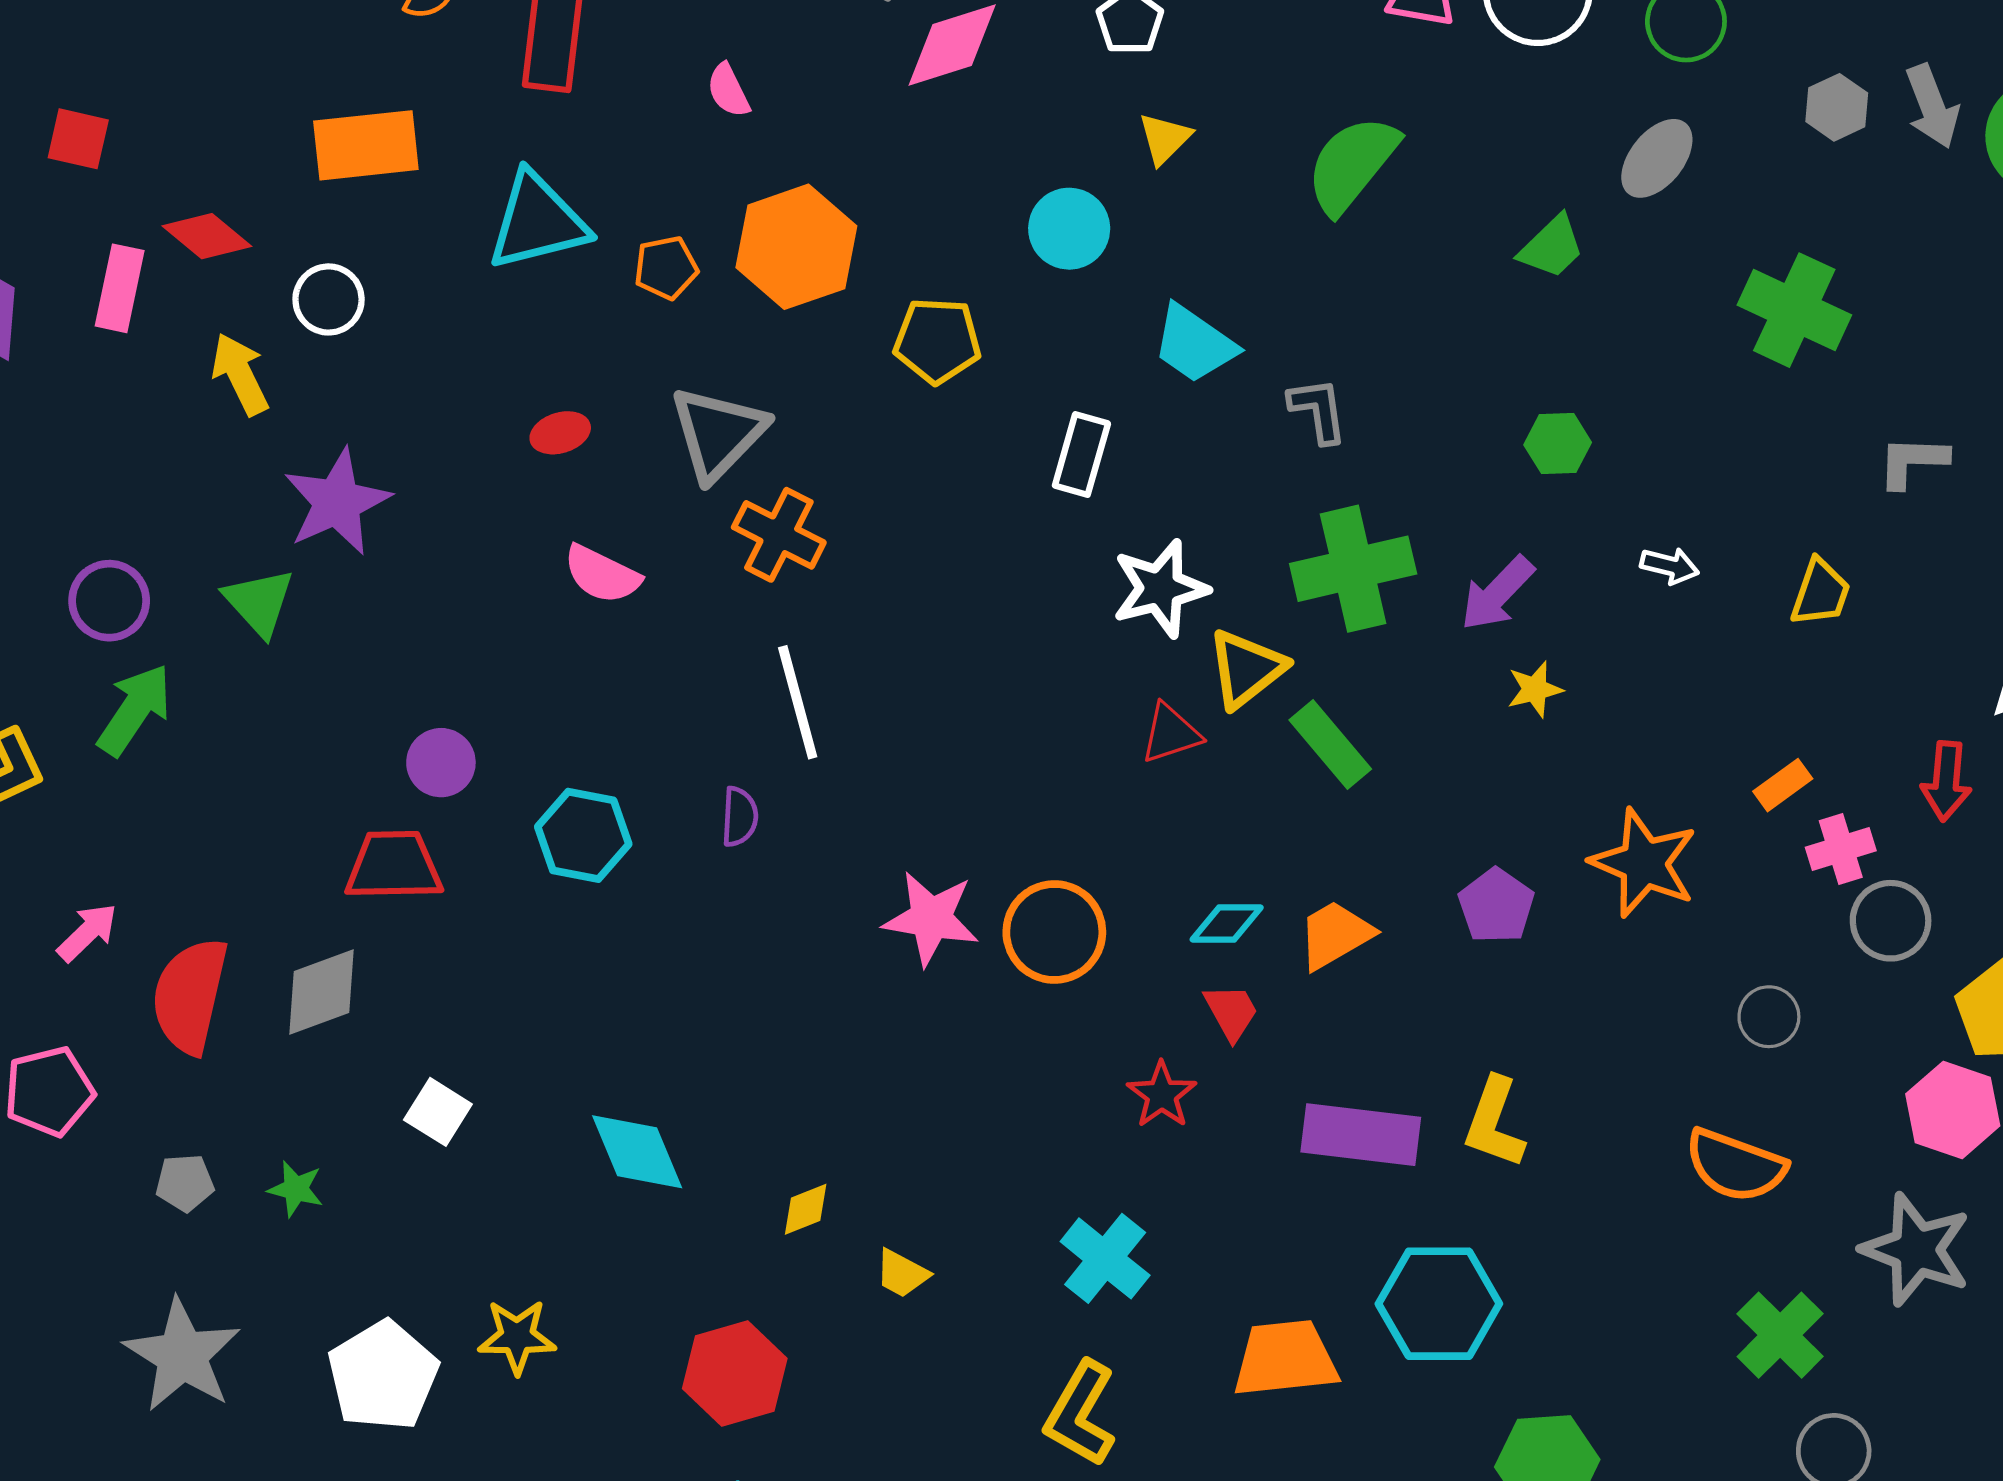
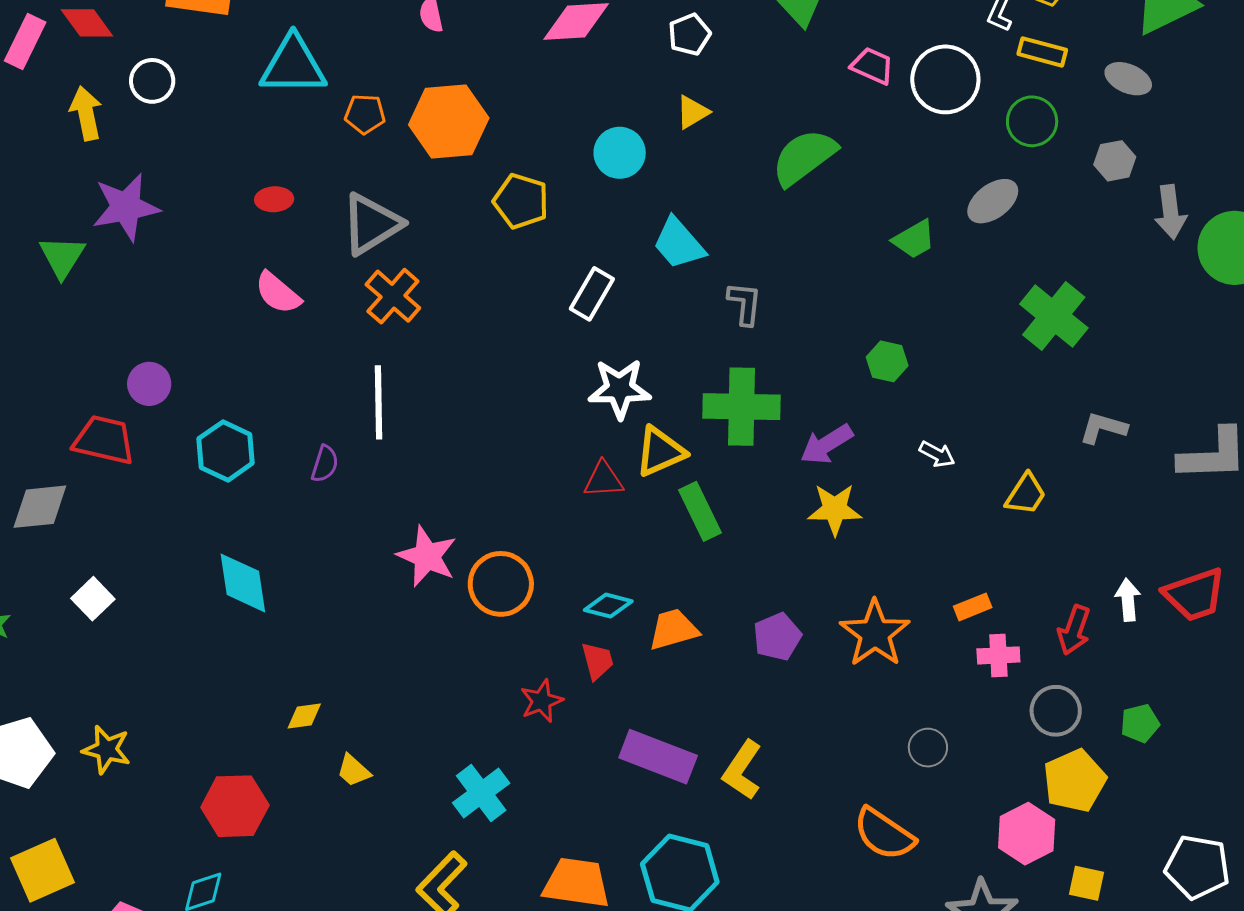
gray hexagon: (1837, 107) -> (1115, 161), moved
yellow star: (1535, 689) -> (835, 509), size x1.5
gray circle: (1891, 921) -> (1056, 711), moved
cyan diamond: (637, 1152) -> (243, 583), moved

